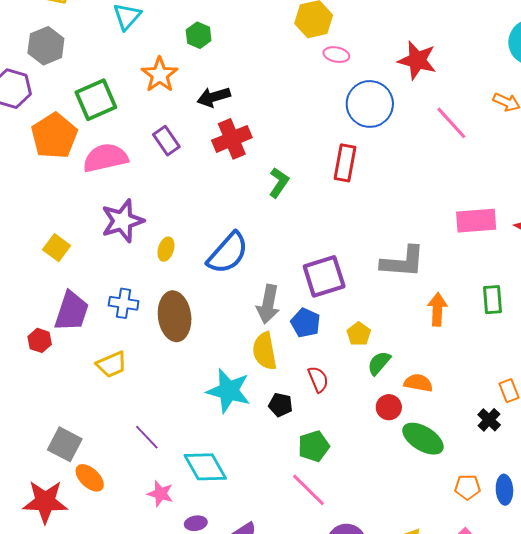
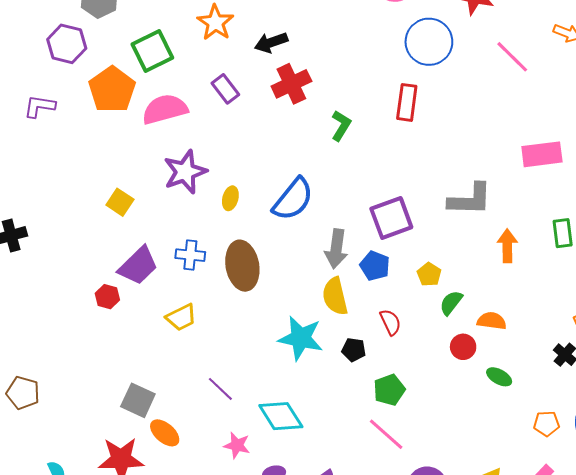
purple trapezoid: (72, 311) -> (138, 266), turned 30
green ellipse: (423, 439) -> (499, 377), size x0.6

